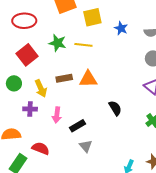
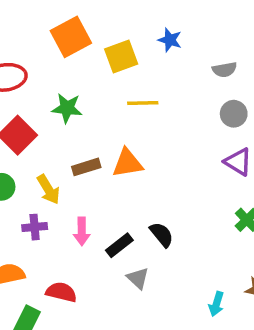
blue star: (121, 28) -> (170, 40), moved
yellow line: (83, 45) -> (143, 103), moved
black semicircle: (115, 108) -> (162, 235), moved

